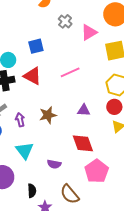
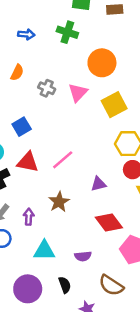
pink line: (70, 72) -> (63, 160), moved
purple arrow: (20, 120) -> (29, 217), turned 32
cyan triangle: (25, 151) -> (44, 251), turned -36
black semicircle: (32, 191) -> (65, 285), moved

